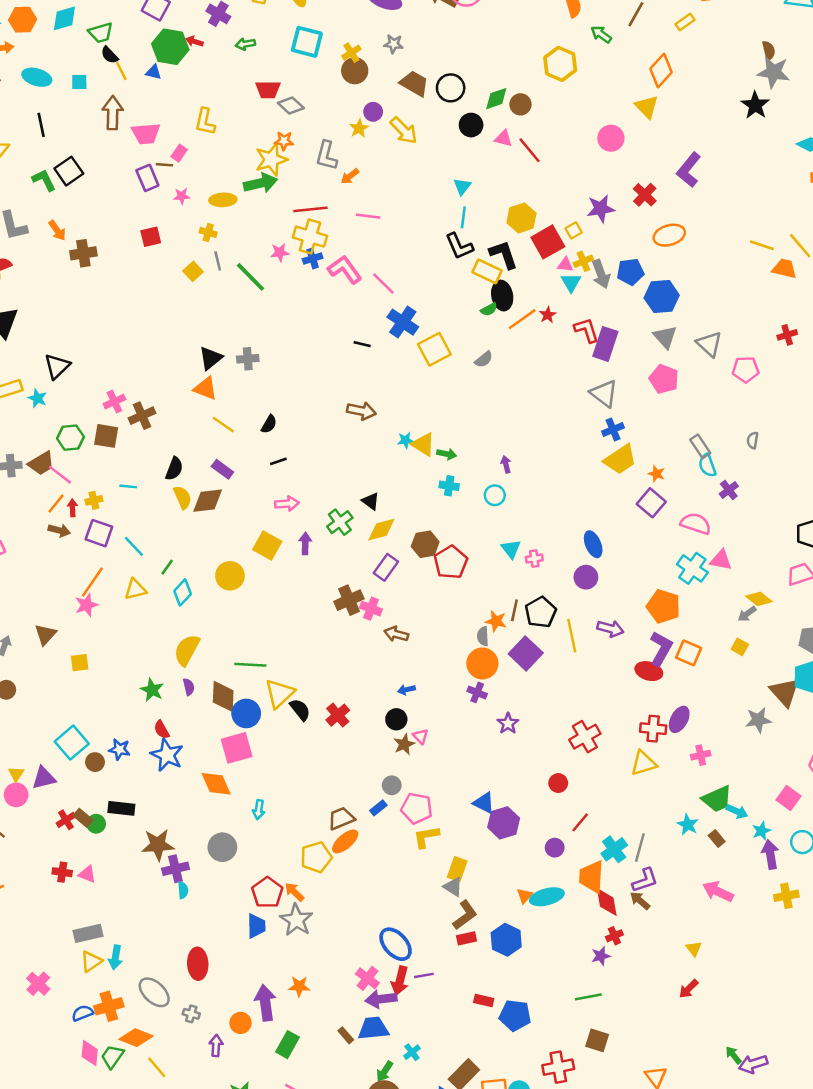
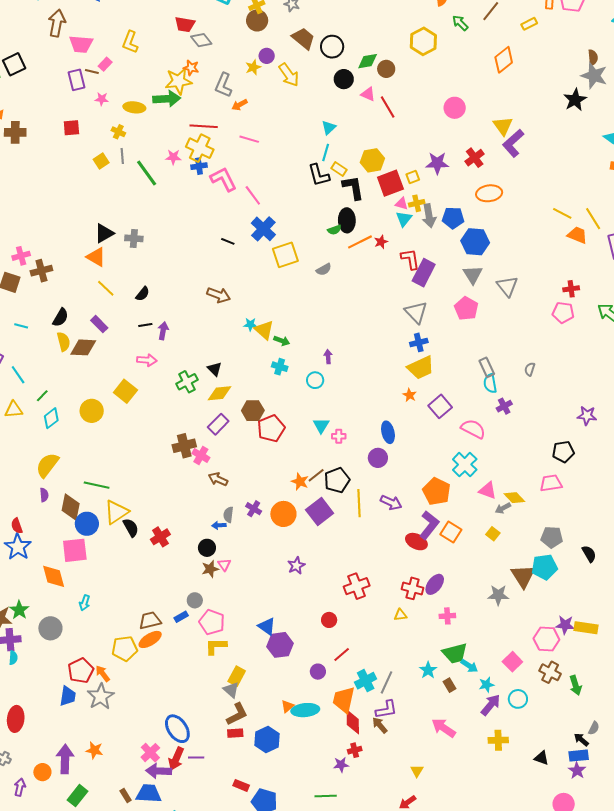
yellow triangle: (647, 107) -> (503, 126), moved
yellow rectangle: (487, 271) -> (339, 169), moved, size x0.7
pink pentagon: (746, 369) -> (563, 313), moved
orange star: (657, 474) -> (410, 395), moved
purple arrow: (305, 543) -> (163, 331), moved
pink triangle: (721, 560) -> (488, 490), moved
brown line: (514, 610) -> (316, 475), turned 30
gray semicircle: (483, 636) -> (228, 515), moved
green star: (152, 690) -> (19, 610), moved
purple cross: (477, 692) -> (254, 509), moved
yellow triangle: (644, 763) -> (400, 615), size x0.6
purple arrow: (770, 854) -> (491, 705), turned 40

